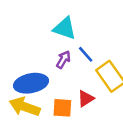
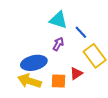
blue line: (86, 54) -> (81, 32), moved

